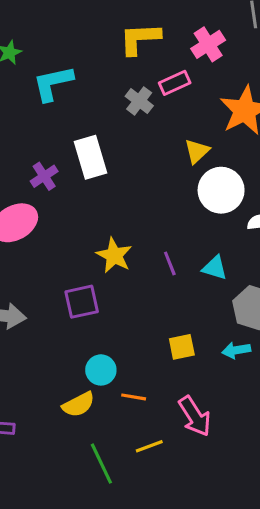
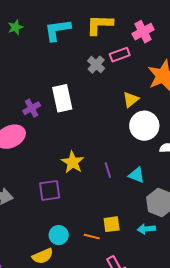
cyan L-shape: (53, 83) -> (57, 30), moved
orange line: (134, 397) -> (92, 237), moved

